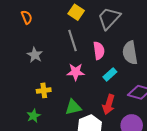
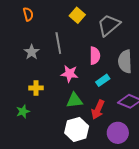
gray line: (73, 41) -> (58, 43), moved
green triangle: (73, 107) -> (75, 100), moved

